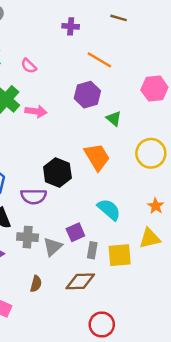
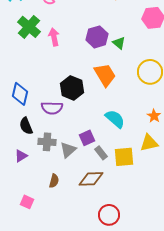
purple hexagon: (87, 95) -> (97, 37), moved
pink arrow: (36, 111) -> (54, 37), turned -108
gray rectangle: (92, 250) -> (101, 153), turned -48

